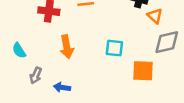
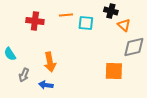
orange arrow: (67, 47) -> (50, 62), moved
cyan square: (114, 48) -> (86, 23), moved

